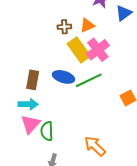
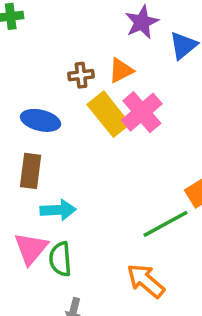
blue ellipse: (64, 77) -> (41, 120), moved
green line: (89, 80) -> (165, 224), moved
cyan arrow: (28, 104) -> (58, 210), moved

